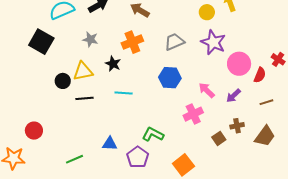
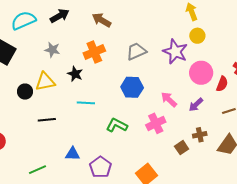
yellow circle: (207, 12) -> (197, 36), moved
black line: (84, 98) -> (47, 120), moved
green L-shape: (153, 134) -> (117, 125), moved

